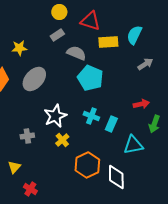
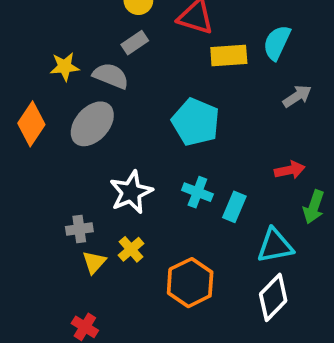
gray semicircle: (76, 53) -> (111, 76), moved
yellow cross: (62, 140) -> (131, 249), moved
yellow triangle: (14, 167) -> (94, 262), moved
white diamond: (116, 177) -> (273, 297), moved, turned 45

